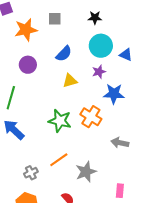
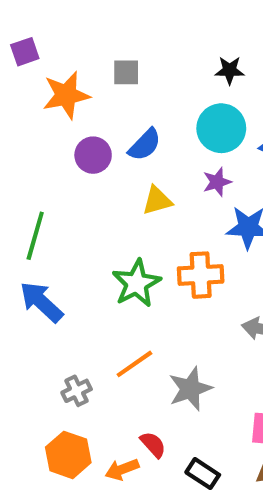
black star: (95, 18) -> (230, 70), moved
purple circle: (28, 65) -> (93, 155), moved
orange cross: (91, 117) -> (201, 275), turned -35
green star: (60, 121) -> (136, 283), turned 30

